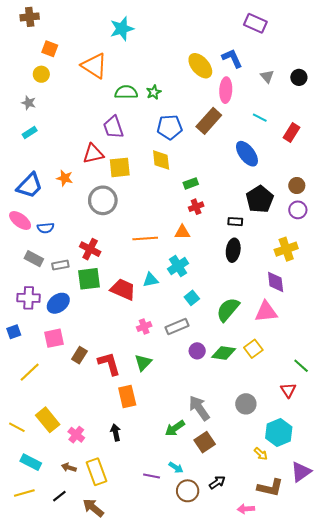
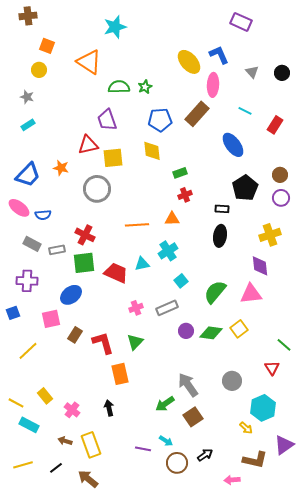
blue ellipse: (58, 303) -> (71, 295), moved
yellow rectangle: (48, 420) -> (45, 396), size x0.7
cyan rectangle: (31, 462) -> (29, 425), moved

